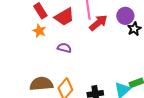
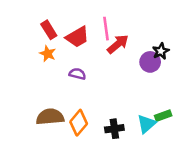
purple circle: (125, 16) -> (150, 62), moved

